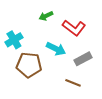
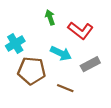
green arrow: (46, 16) -> (50, 17), turned 96
brown line: (73, 83) -> (65, 88), moved

